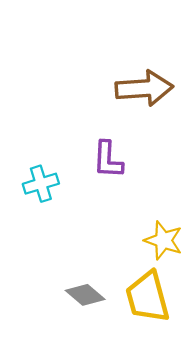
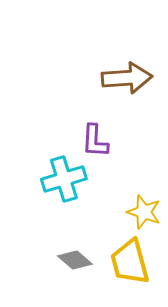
cyan cross: (41, 184) -> (64, 179), moved, size x1.4

